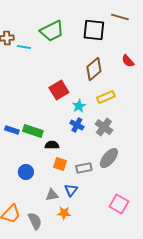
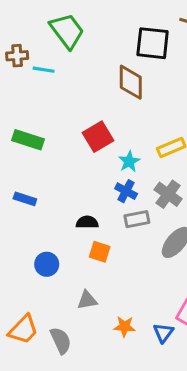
green trapezoid: (52, 31) -> (67, 31), moved, turned -100
brown diamond: (94, 69) -> (131, 82), moved, turned -50
green rectangle: (33, 131) -> (28, 140), moved
gray rectangle: (84, 168) -> (137, 219), moved
blue triangle: (71, 190) -> (163, 333), moved
orange star: (64, 213) -> (124, 326), moved

